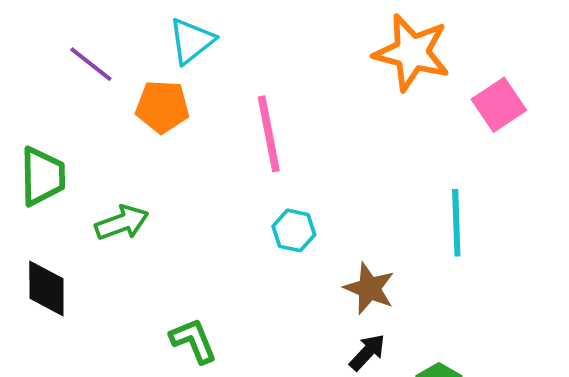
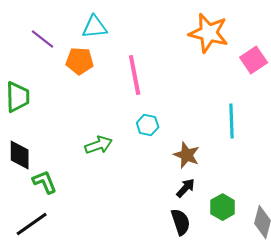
cyan triangle: (191, 41) -> (95, 27), turned 32
green arrow: (122, 223) -> (99, 145), moved
green L-shape: (193, 341) -> (45, 182), moved

